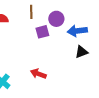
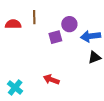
brown line: (31, 12) -> (34, 17), moved

